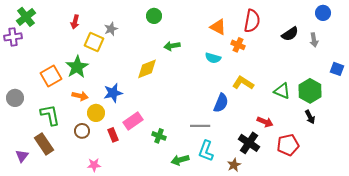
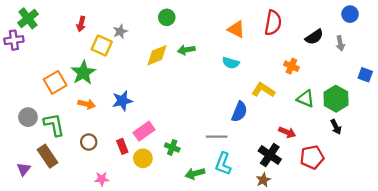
orange cross: (238, 45) -> (291, 66), moved
yellow diamond: (147, 69) -> (157, 55), moved
gray circle: (15, 98) -> (28, 117), moved
yellow circle: (96, 113) -> (143, 158), moved
brown star: (234, 165) -> (263, 180), moved

